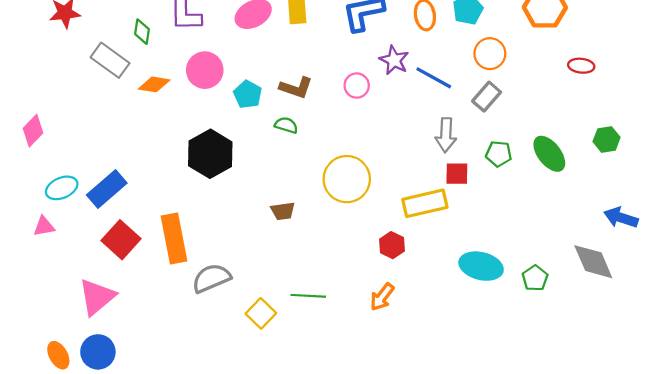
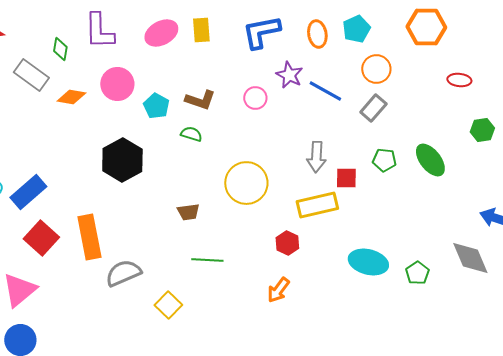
gray arrow: (446, 135) -> (316, 157), moved
green hexagon: (607, 139) -> (482, 130), moved
green line: (308, 296) -> (207, 260), moved

